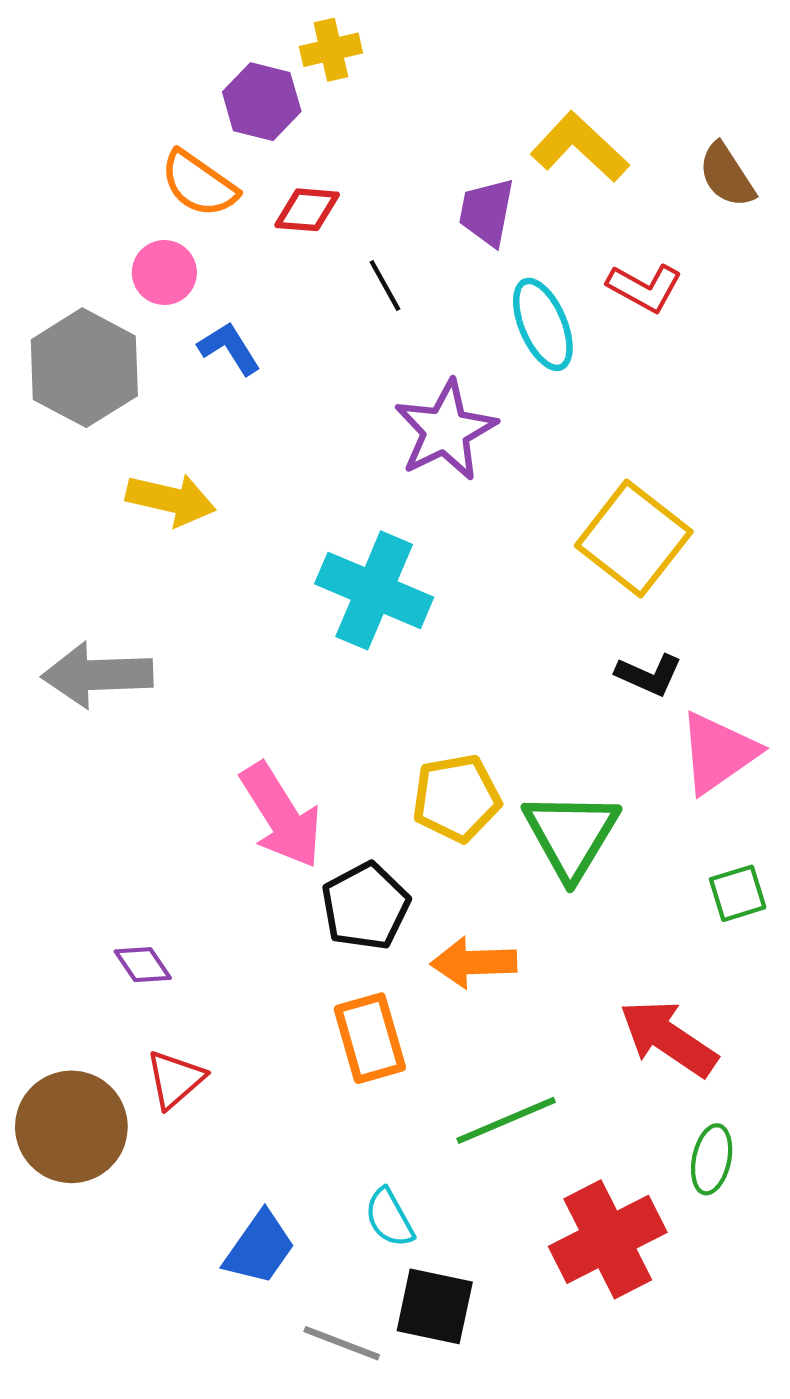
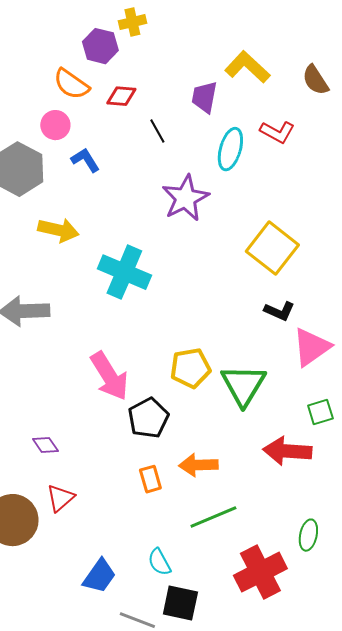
cyan ellipse: (543, 324) -> (230, 149), turned 39
cyan cross: (374, 590) -> (124, 272), moved
orange arrow: (474, 962) -> (198, 465), moved
orange rectangle: (370, 1038) -> (150, 479), size x0.7
red arrow: (668, 1038) -> (287, 451), moved, turned -30

